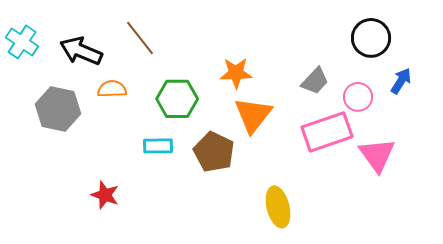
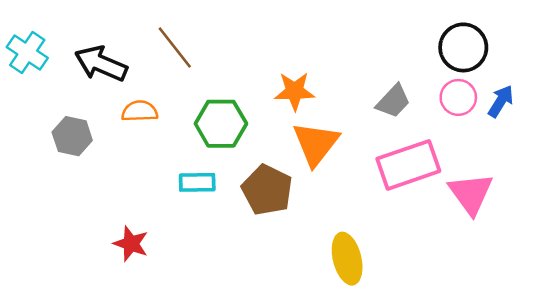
pink circle: (358, 97) -> (458, 97), moved
gray hexagon: (58, 109) -> (72, 136), size x0.7

